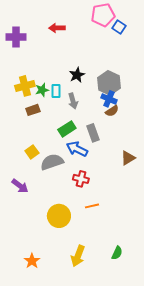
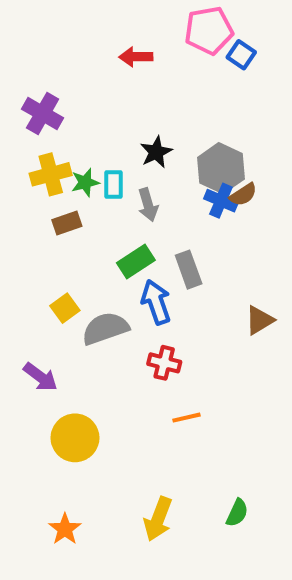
red arrow: (57, 28) -> (136, 57), moved
purple cross: (16, 37) -> (43, 114), moved, turned 30
brown semicircle: (112, 111) -> (243, 195), moved
blue arrow: (77, 149) -> (156, 302), turned 45
yellow circle: (59, 216) -> (75, 438), moved

